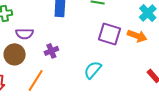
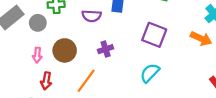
purple semicircle: (25, 34) -> (92, 16), moved
purple square: (110, 34) -> (154, 35), moved

